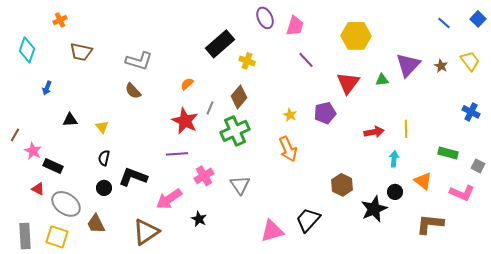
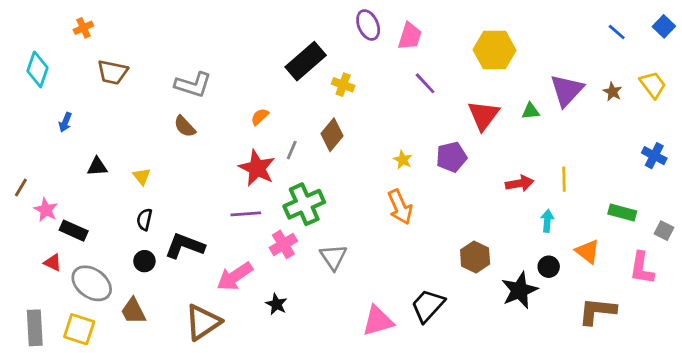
green cross: (235, 131) -> (304, 204), moved
pink L-shape: (462, 193) -> (642, 268), turned 75

